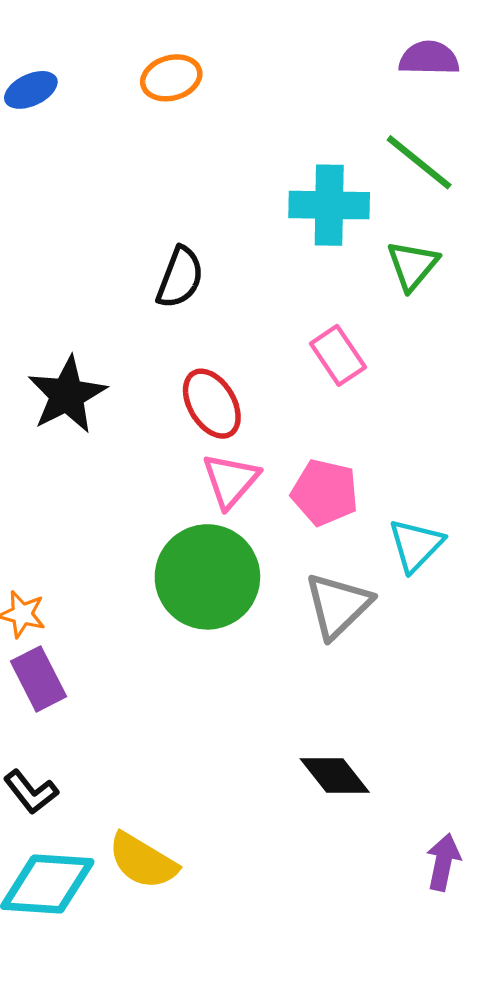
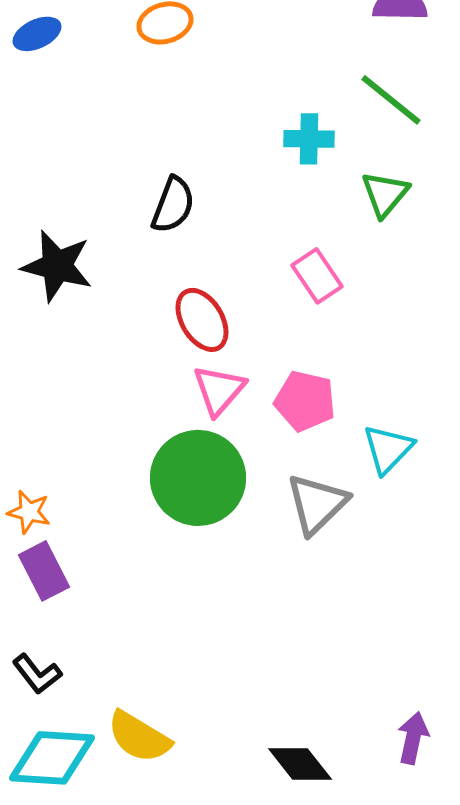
cyan cross: (329, 205) -> (309, 139), size x0.7
black star: (67, 395) -> (57, 266), moved, turned -30
black diamond: (335, 775) -> (300, 764), moved

